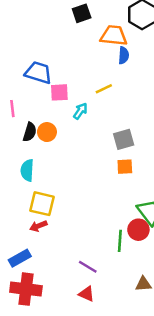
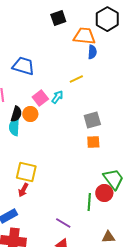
pink square: (59, 92) -> (40, 98), moved, turned -35
cyan semicircle: (27, 170) -> (14, 127), moved
red arrow: (38, 226) -> (23, 190), turned -40

